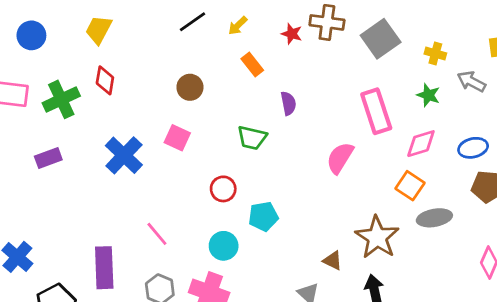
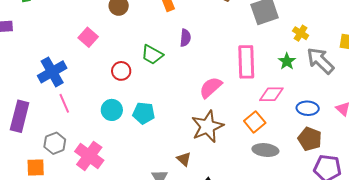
gray arrow: (471, 82) -> (320, 61), size x1.4
pink square: (177, 138) -> (88, 37), moved
blue cross: (124, 155) -> (52, 72), moved
red circle: (223, 189) -> (121, 71), moved
brown star: (377, 237) -> (207, 126), moved
cyan circle: (224, 246) -> (112, 110), moved

